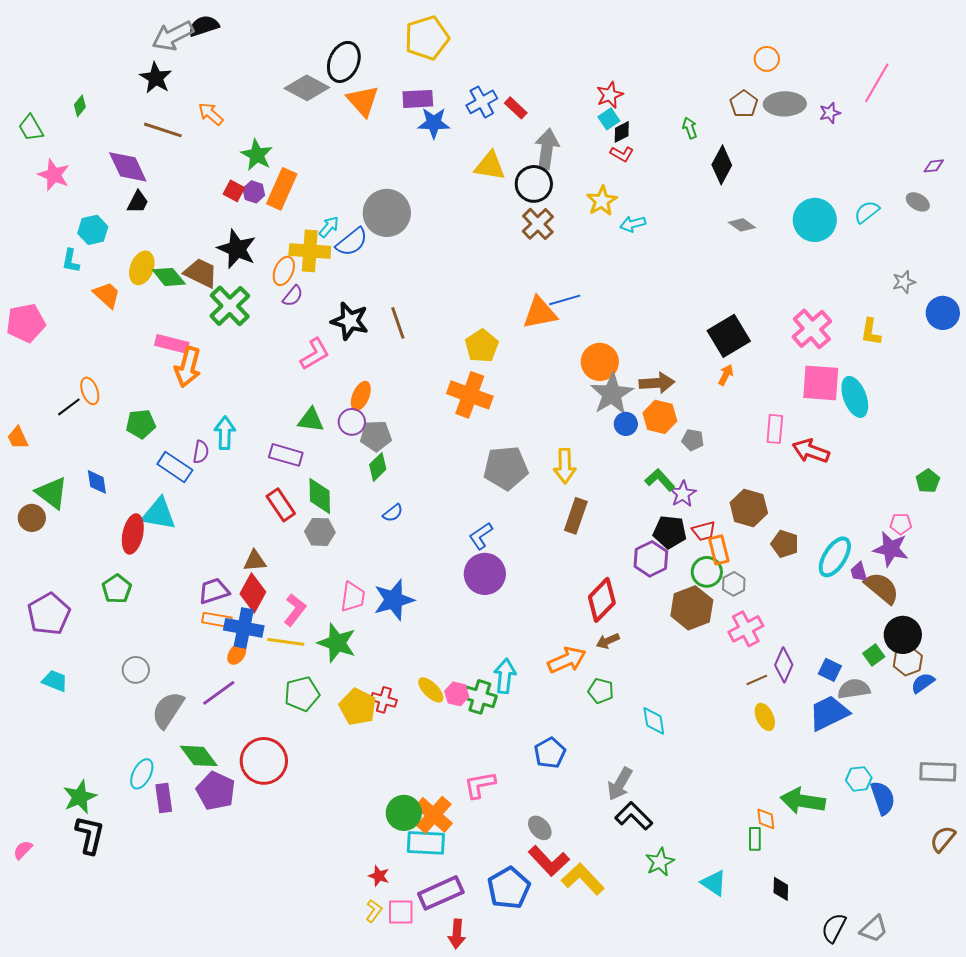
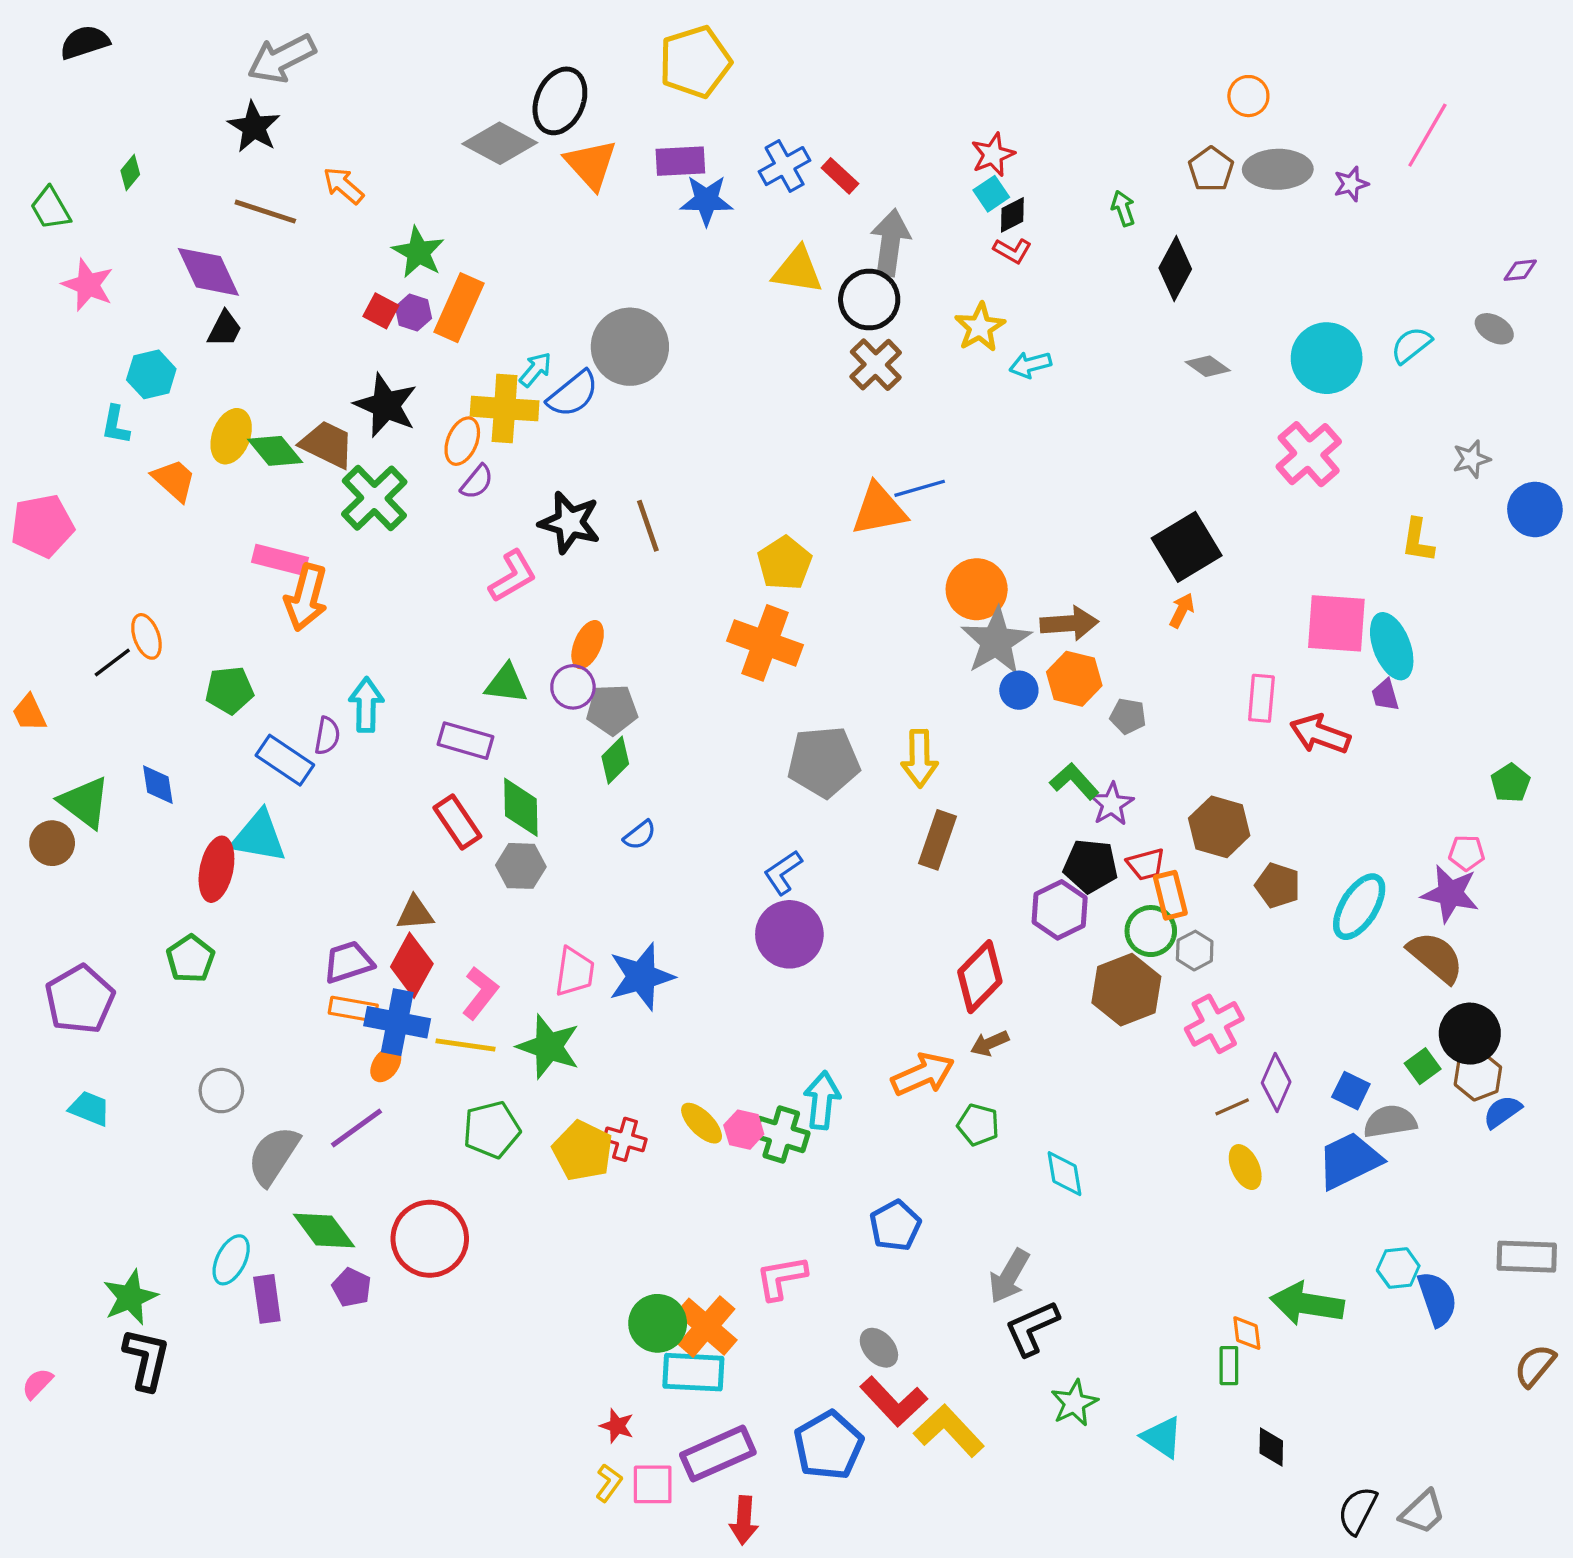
black semicircle: (204, 26) -> (85, 42), moved
pink cross: (812, 329) -> (1309, 454), moved
purple trapezoid: (859, 572) -> (1385, 695), moved
purple pentagon: (216, 791) -> (352, 1288), size x0.6
black L-shape: (634, 816) -> (1032, 1328), turned -69

